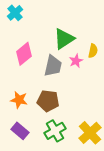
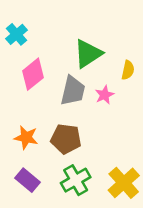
cyan cross: (15, 13) -> (16, 34), moved
pink star: (76, 61) -> (104, 95), moved

